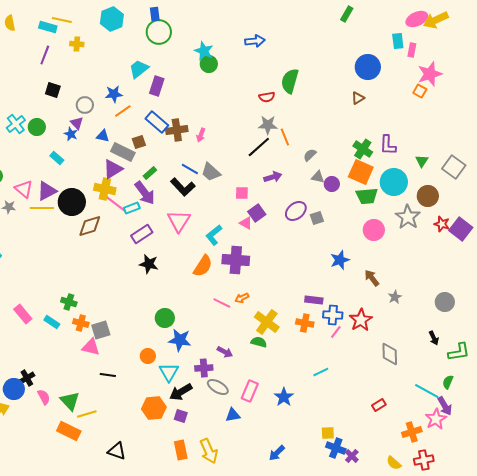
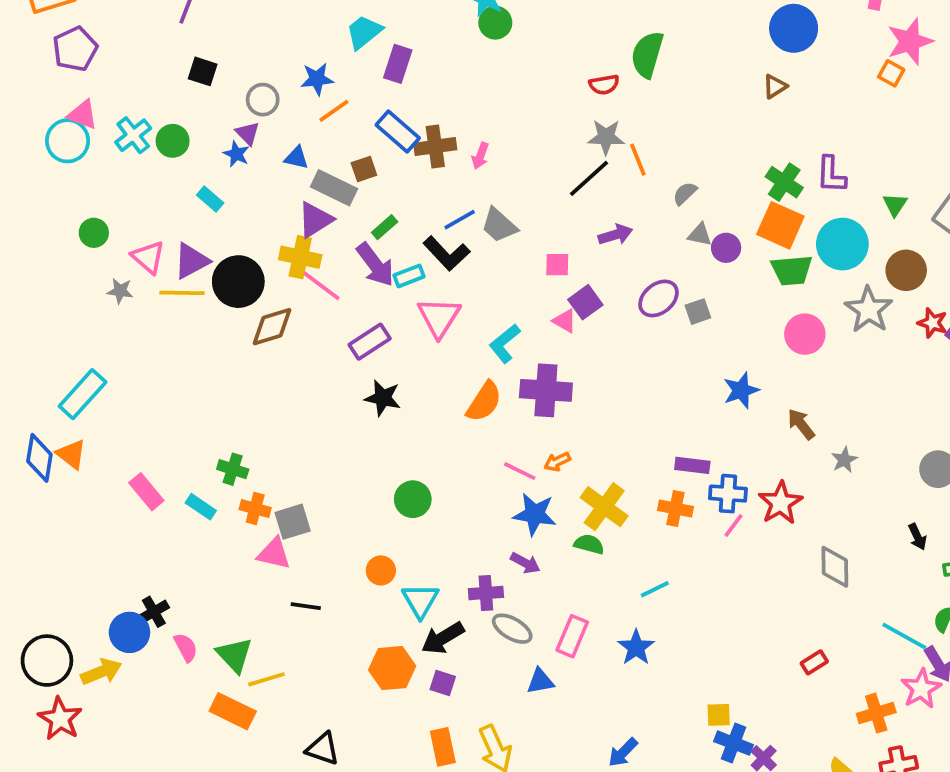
blue line: (190, 169) -> (460, 220), turned -60
cyan rectangle: (132, 208) -> (409, 276), moved
blue star: (180, 340) -> (535, 514), moved
cyan line: (321, 372) -> (655, 589), moved

